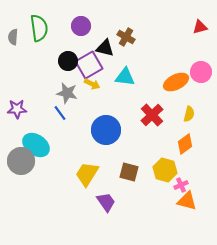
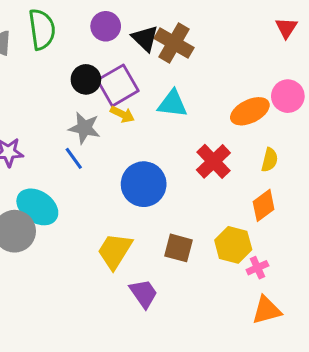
red triangle: (200, 27) -> (286, 28), turned -42
brown cross: (126, 37) -> (174, 43), size x1.4
black triangle: (105, 48) -> (145, 38), moved, turned 30
orange triangle: (187, 201) -> (267, 310), moved, turned -30

